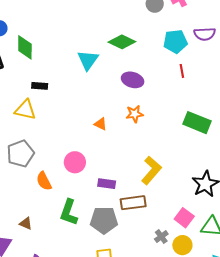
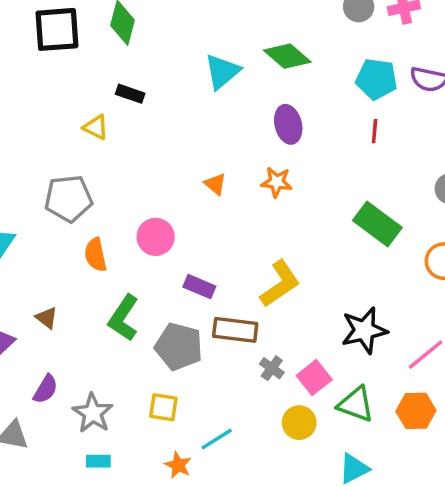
purple ellipse: (133, 80) -> (288, 124), turned 45
yellow triangle: (25, 110) -> (96, 127), size x0.7
gray cross: (161, 237) -> (272, 368), moved, turned -32

